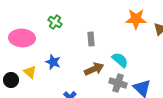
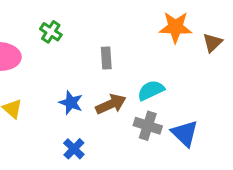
cyan semicircle: (120, 60) -> (151, 90), turned -66
blue star: (53, 62) -> (71, 103), moved

